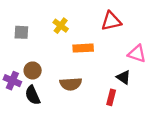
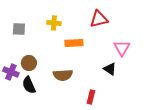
yellow cross: (61, 26) -> (54, 23), turned -32
pink triangle: (137, 54) -> (122, 48), turned 42
red rectangle: (111, 97) -> (91, 97), moved

